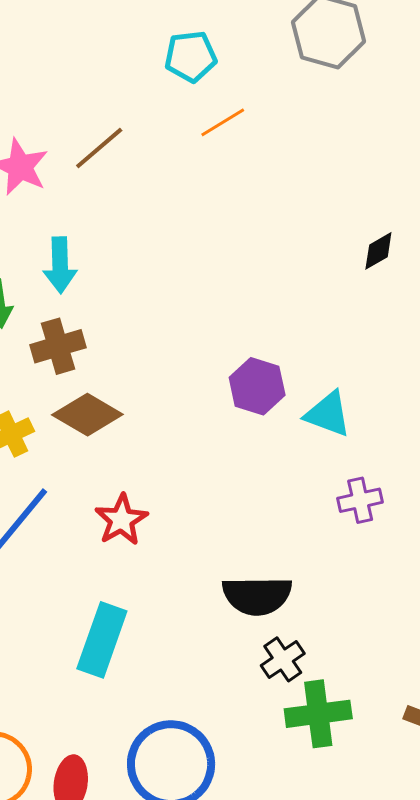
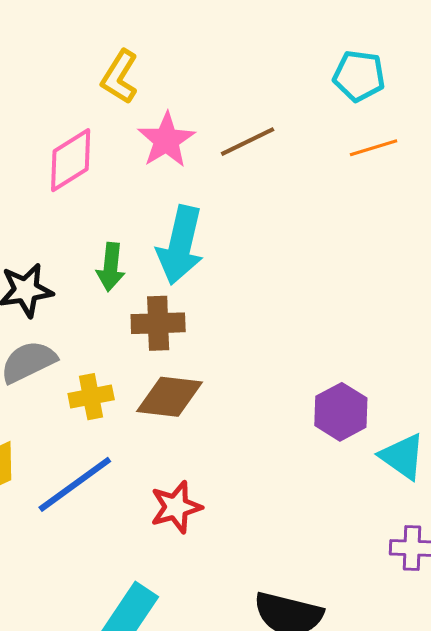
cyan arrow: (60, 265) -> (180, 245), size x1.4
brown diamond: (87, 415) -> (169, 397), turned -38

